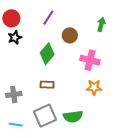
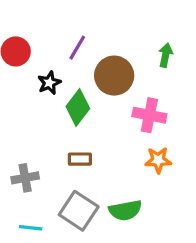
brown circle: (70, 35) -> (114, 76), size x1.5
black star: (15, 37) -> (49, 83), moved
gray square: (45, 116) -> (79, 211), turned -30

